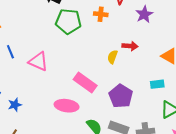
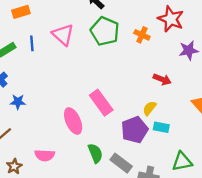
yellow semicircle: (112, 57) -> (150, 108), moved
pink triangle: (38, 62) -> (63, 35), moved
cyan rectangle: (157, 84) -> (161, 127), moved
pink ellipse: (67, 106) -> (73, 121), turned 40

